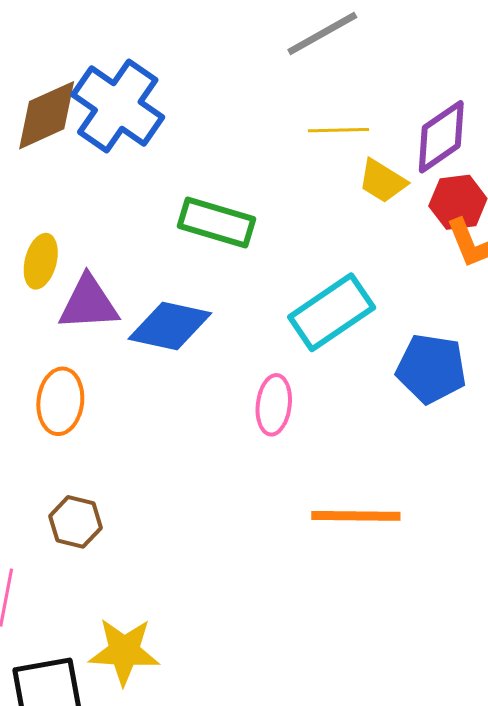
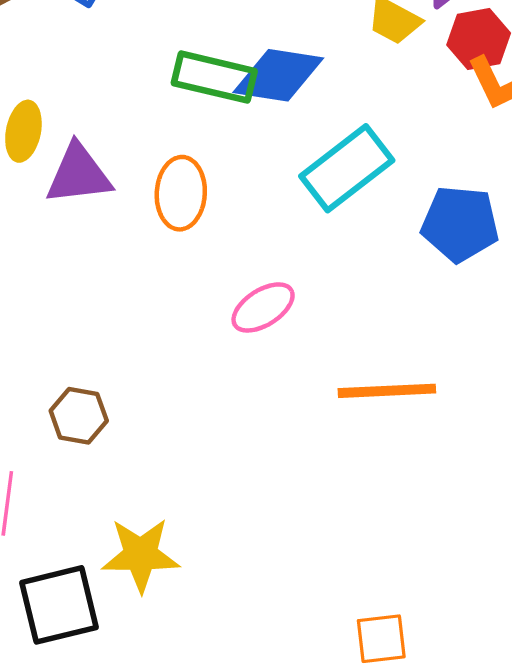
blue diamond: (170, 326) -> (278, 75), moved
orange ellipse: (60, 401) -> (181, 193), moved
pink ellipse: (274, 405) -> (263, 307), moved, turned 54

